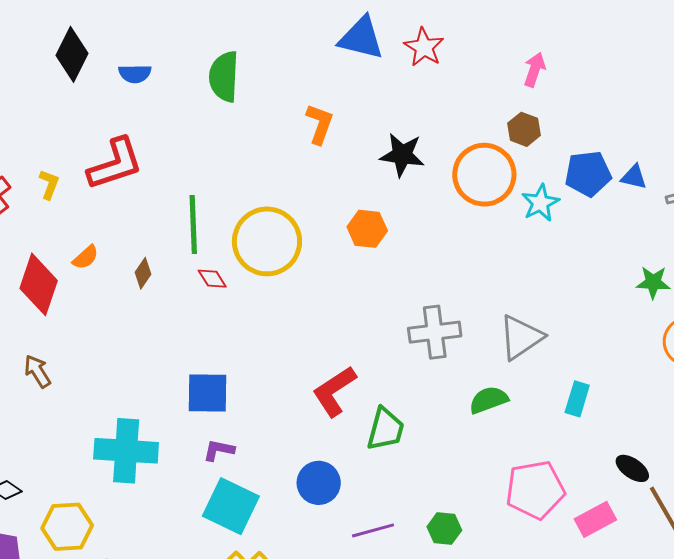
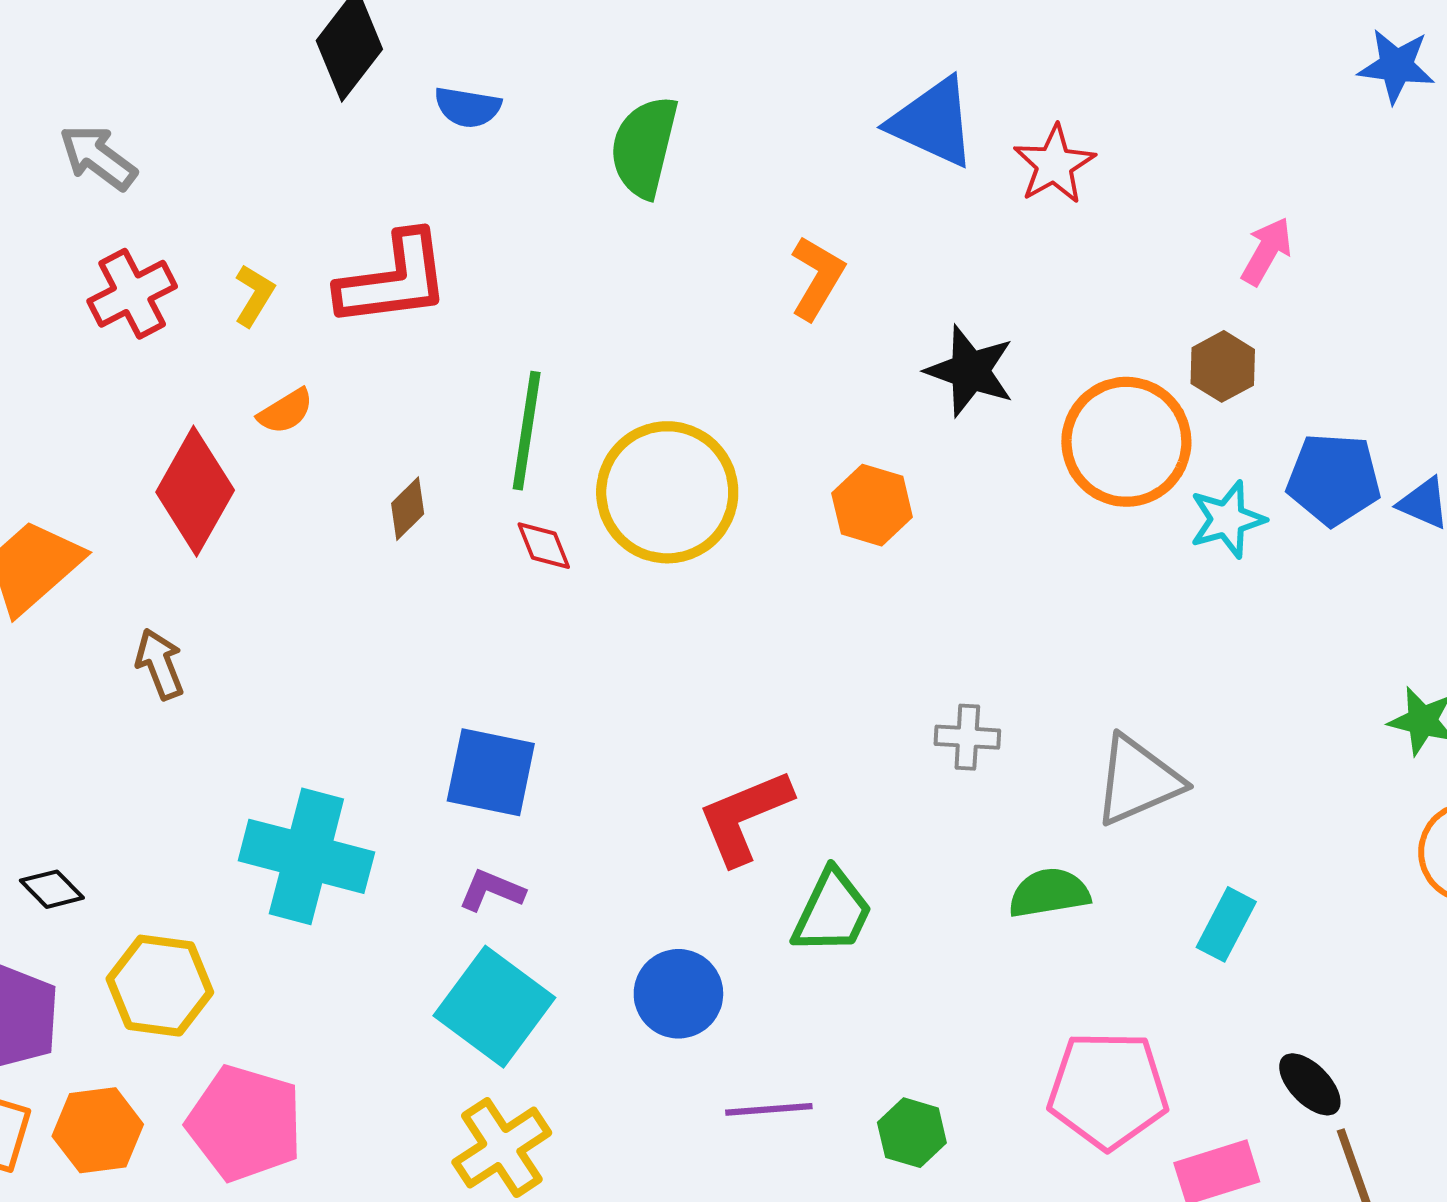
orange semicircle: (86, 257) -> (286, 411), moved
gray cross: (435, 332) -> (967, 737), size x0.6

